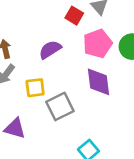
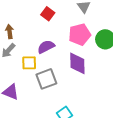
red square: (74, 16) -> (48, 14), moved
purple semicircle: (50, 50) -> (46, 47), moved

